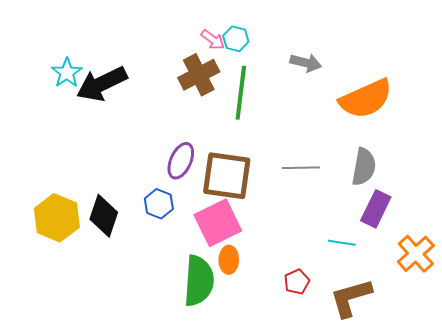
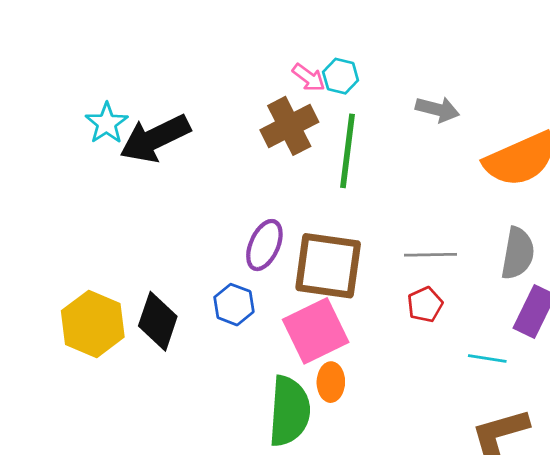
red pentagon: (297, 282) -> (425, 305), moved

